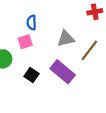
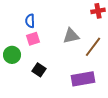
blue semicircle: (32, 22) -> (30, 21), moved
purple rectangle: (63, 72) -> (83, 79), moved, turned -50

